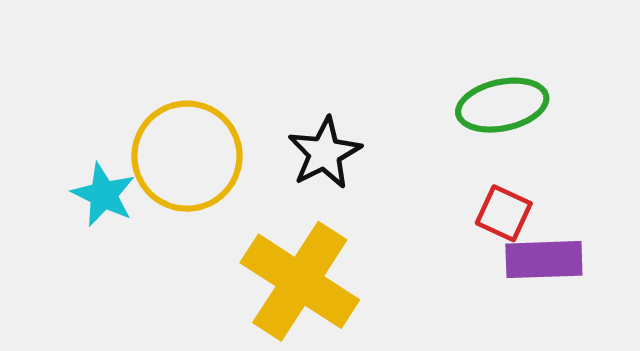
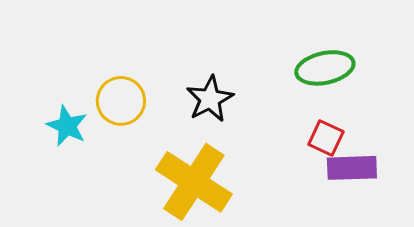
yellow circle: (187, 156) -> (121, 101), size x0.7

